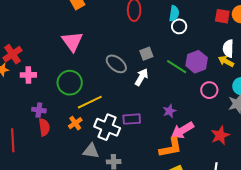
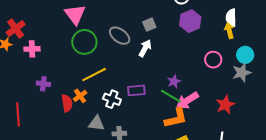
yellow arrow: (226, 61) -> (229, 31), turned 49
purple hexagon: (197, 62) -> (190, 21), moved
green line: (177, 67) -> (171, 96), moved
green circle: (70, 83) -> (84, 42), moved
red semicircle: (44, 127) -> (67, 103), moved
white cross: (107, 127) -> (112, 99), size x0.7

